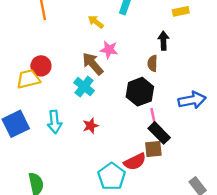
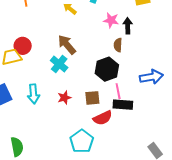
pink star: (109, 50) -> (111, 20), moved
black rectangle: (159, 133) -> (123, 105), turned -42
brown square: (153, 149) -> (92, 98), moved
red semicircle: (135, 162) -> (103, 118), moved

